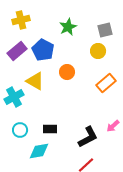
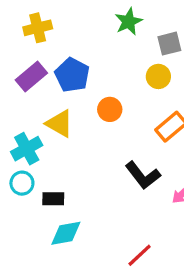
green star: (68, 27) -> (129, 22), moved
black rectangle: (50, 129) -> (53, 199), moved
cyan circle: (20, 130) -> (22, 183), moved
black L-shape: (88, 137) -> (143, 175), moved, turned 80

